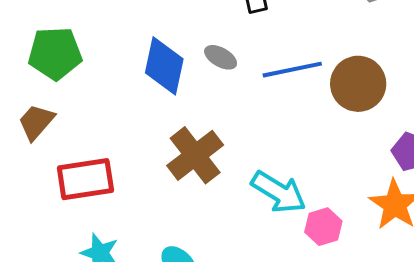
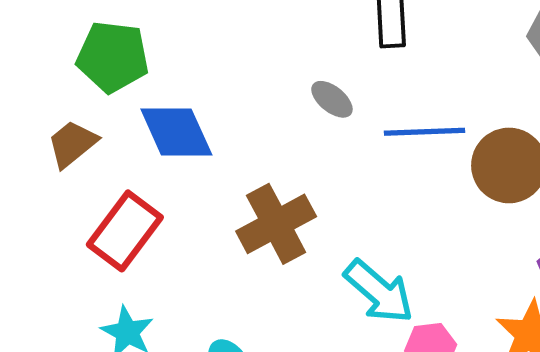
blue diamond: (164, 66) -> (176, 132), moved, turned -46
red rectangle: (85, 179) -> (125, 231), turned -54

